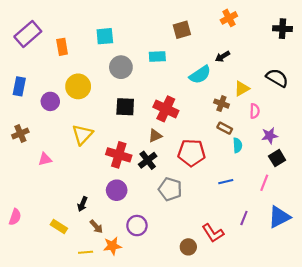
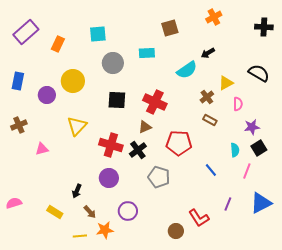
orange rectangle: (62, 47) -> (58, 44), turned 35
brown cross: (221, 104) -> (207, 97), turned 32
cyan semicircle: (238, 145) -> (235, 150), moved
blue line: (226, 182) -> (211, 170), turned 64
pink semicircle: (15, 217) -> (14, 203), turned -126

